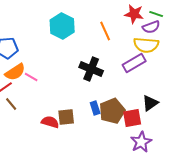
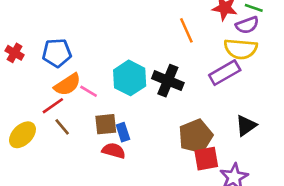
cyan hexagon: (62, 26) -> (130, 78), moved
blue rectangle: (95, 108) -> (123, 132), moved
brown square: (66, 117) -> (106, 124), moved
red square: (132, 118) -> (206, 159), moved

